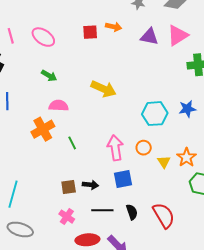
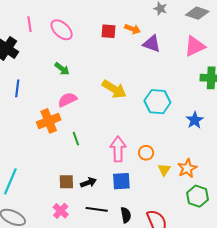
purple triangle: (149, 37) -> (152, 44), moved
pink semicircle: (59, 106) -> (67, 100), turned -36
blue star: (187, 109) -> (195, 120), turned -30
cyan hexagon: (155, 114) -> (157, 102), moved
black arrow: (90, 185) -> (88, 182), turned -35

